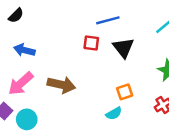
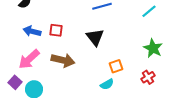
red square: (91, 43) -> (56, 30), moved
black triangle: (123, 48) -> (95, 37), moved

